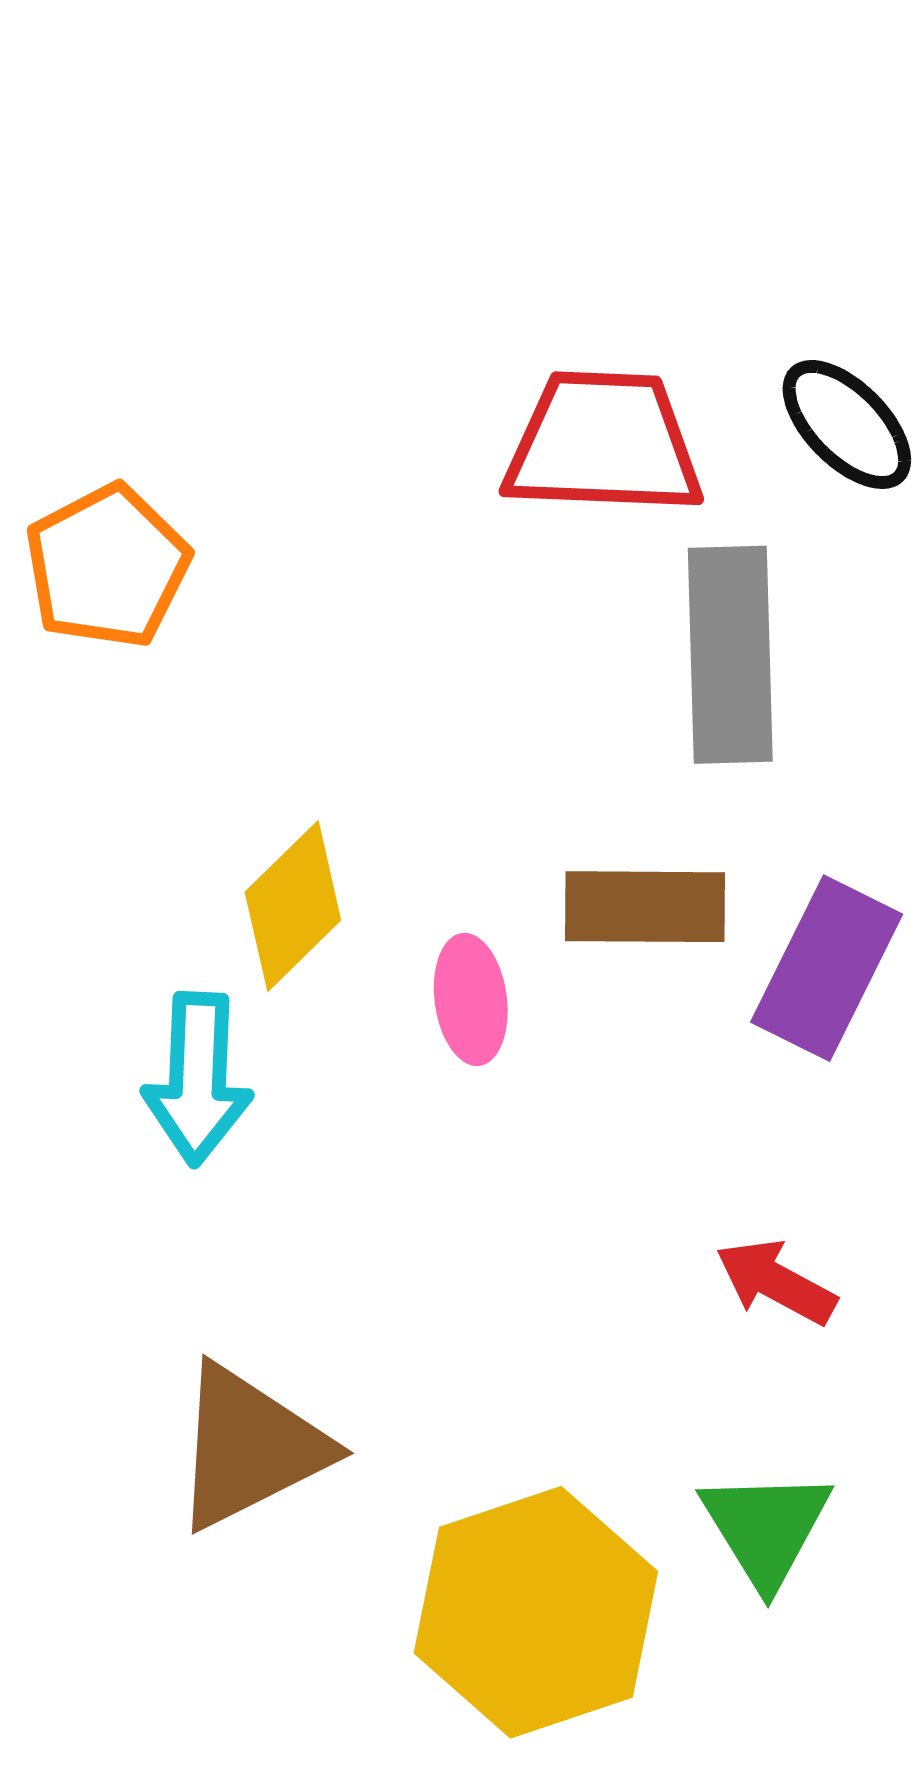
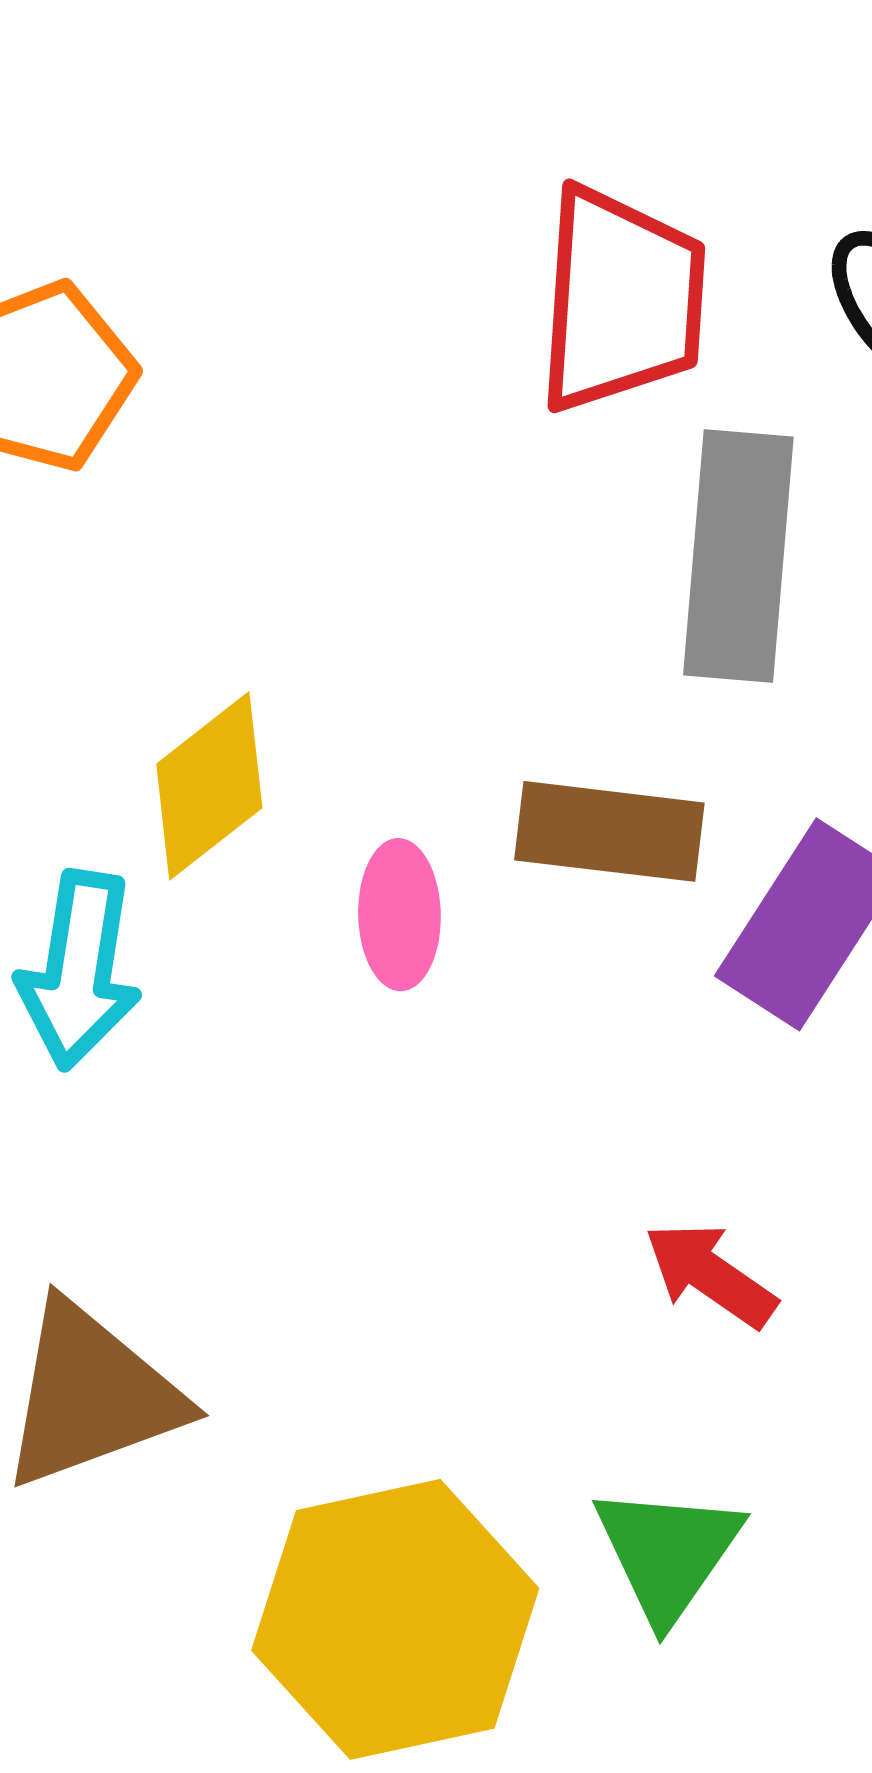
red trapezoid: (603, 444) -> (621, 300), turned 85

